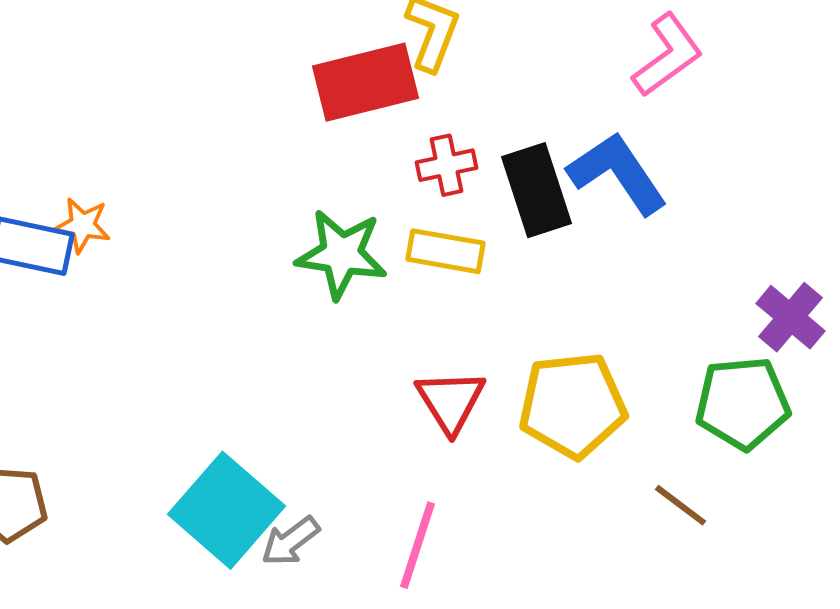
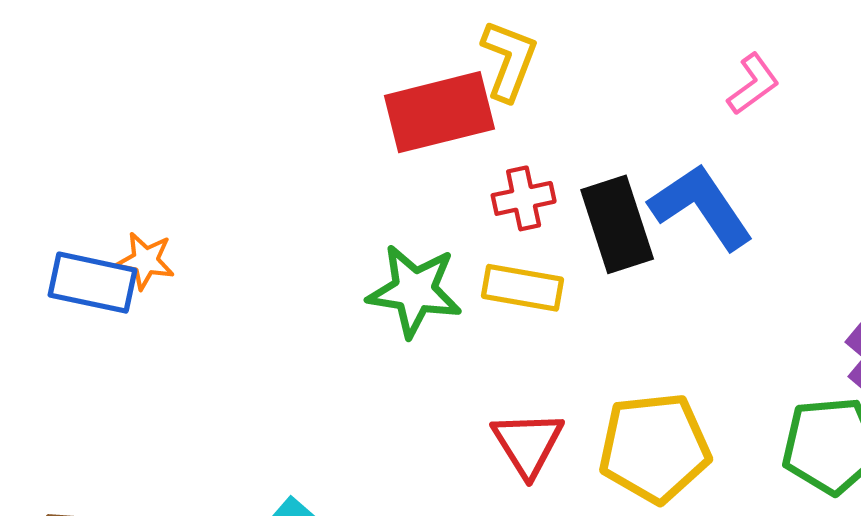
pink L-shape: (667, 55) -> (753, 84), size x0.7

